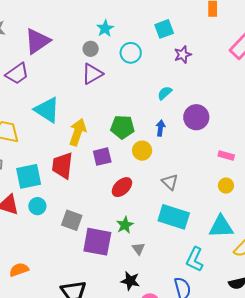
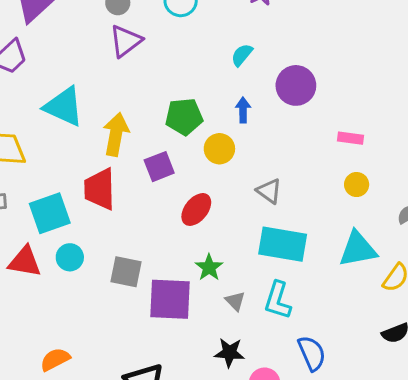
cyan L-shape: (195, 259) -> (278, 300), moved

